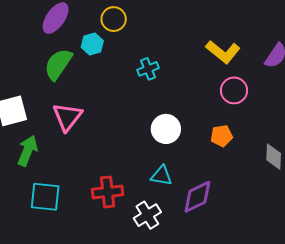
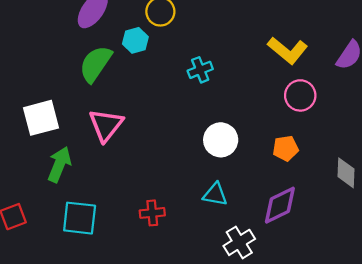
red cross: (108, 192) -> (152, 213), size x0.7
purple diamond: (197, 197) -> (280, 205), moved
white cross: (147, 215) -> (239, 242), moved

